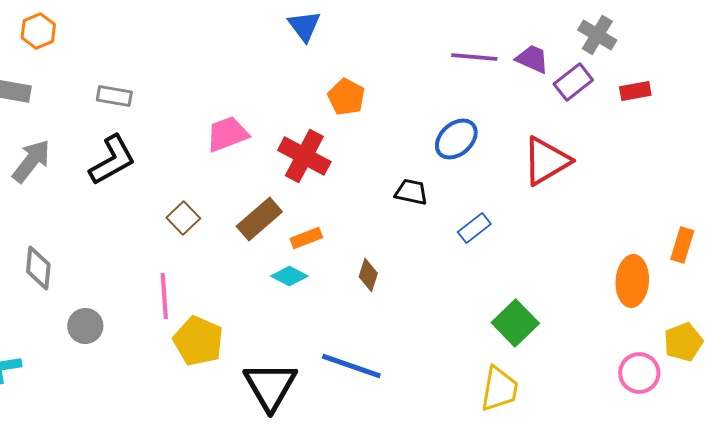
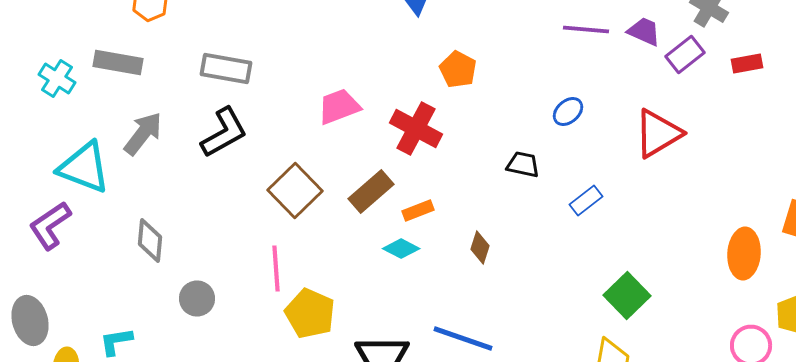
gray rectangle: (114, 96) -> (226, 68), size x1.4
blue ellipse: (456, 139) -> (568, 112), size x0.7
brown square: (183, 218) -> (295, 190), size x1.6

